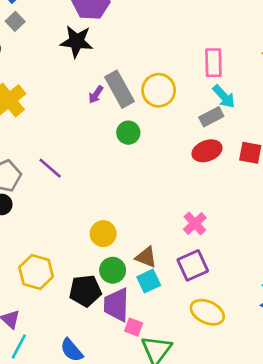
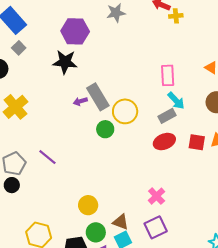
yellow circle: (159, 90) -> (125, 111), moved
purple arrow: (96, 94) -> (80, 101), turned 40

